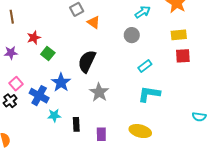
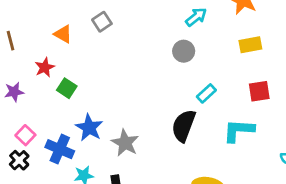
orange triangle: (94, 22) -> (63, 34), moved
red square: (183, 56) -> (259, 91), moved
black semicircle: (87, 61) -> (184, 126), moved
gray star: (99, 92) -> (125, 143), moved
cyan L-shape: (149, 94) -> (239, 130), moved

